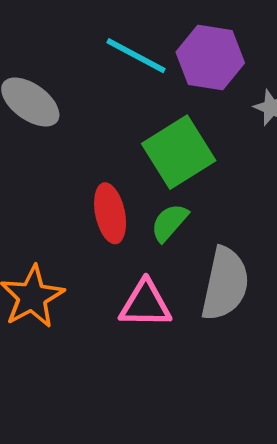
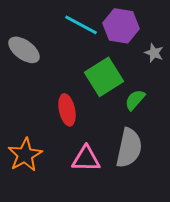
green semicircle: (169, 223) -> (135, 100), moved

